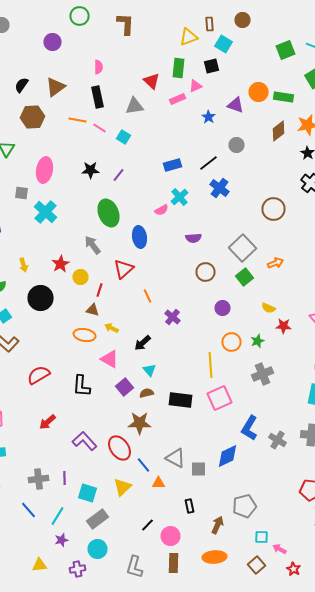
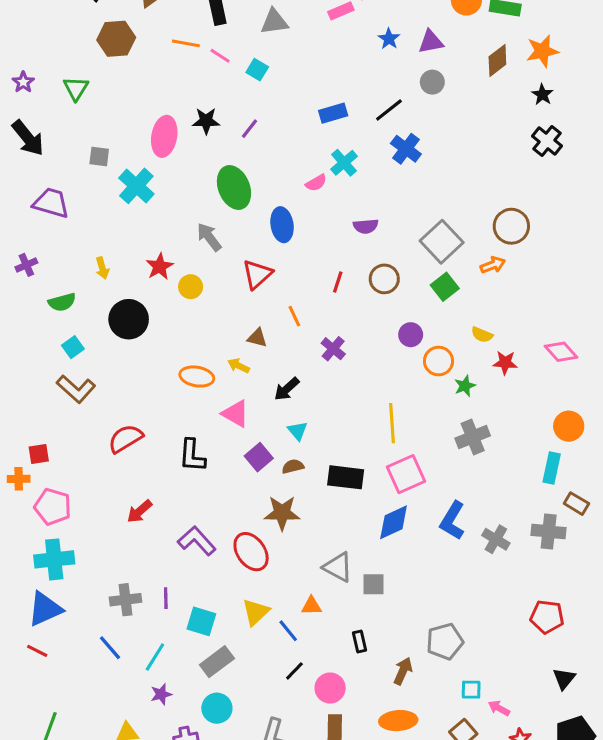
purple triangle: (236, 105) -> (431, 42), moved, turned -30
pink ellipse: (44, 170) -> (164, 136), moved
brown circle: (274, 209) -> (511, 226), moved
red line: (100, 290) -> (338, 282), moved
brown triangle: (92, 310) -> (257, 338), moved
orange circle: (232, 342) -> (439, 361), moved
blue diamond: (228, 456) -> (394, 522), moved
blue line: (144, 465) -> (288, 631), moved

